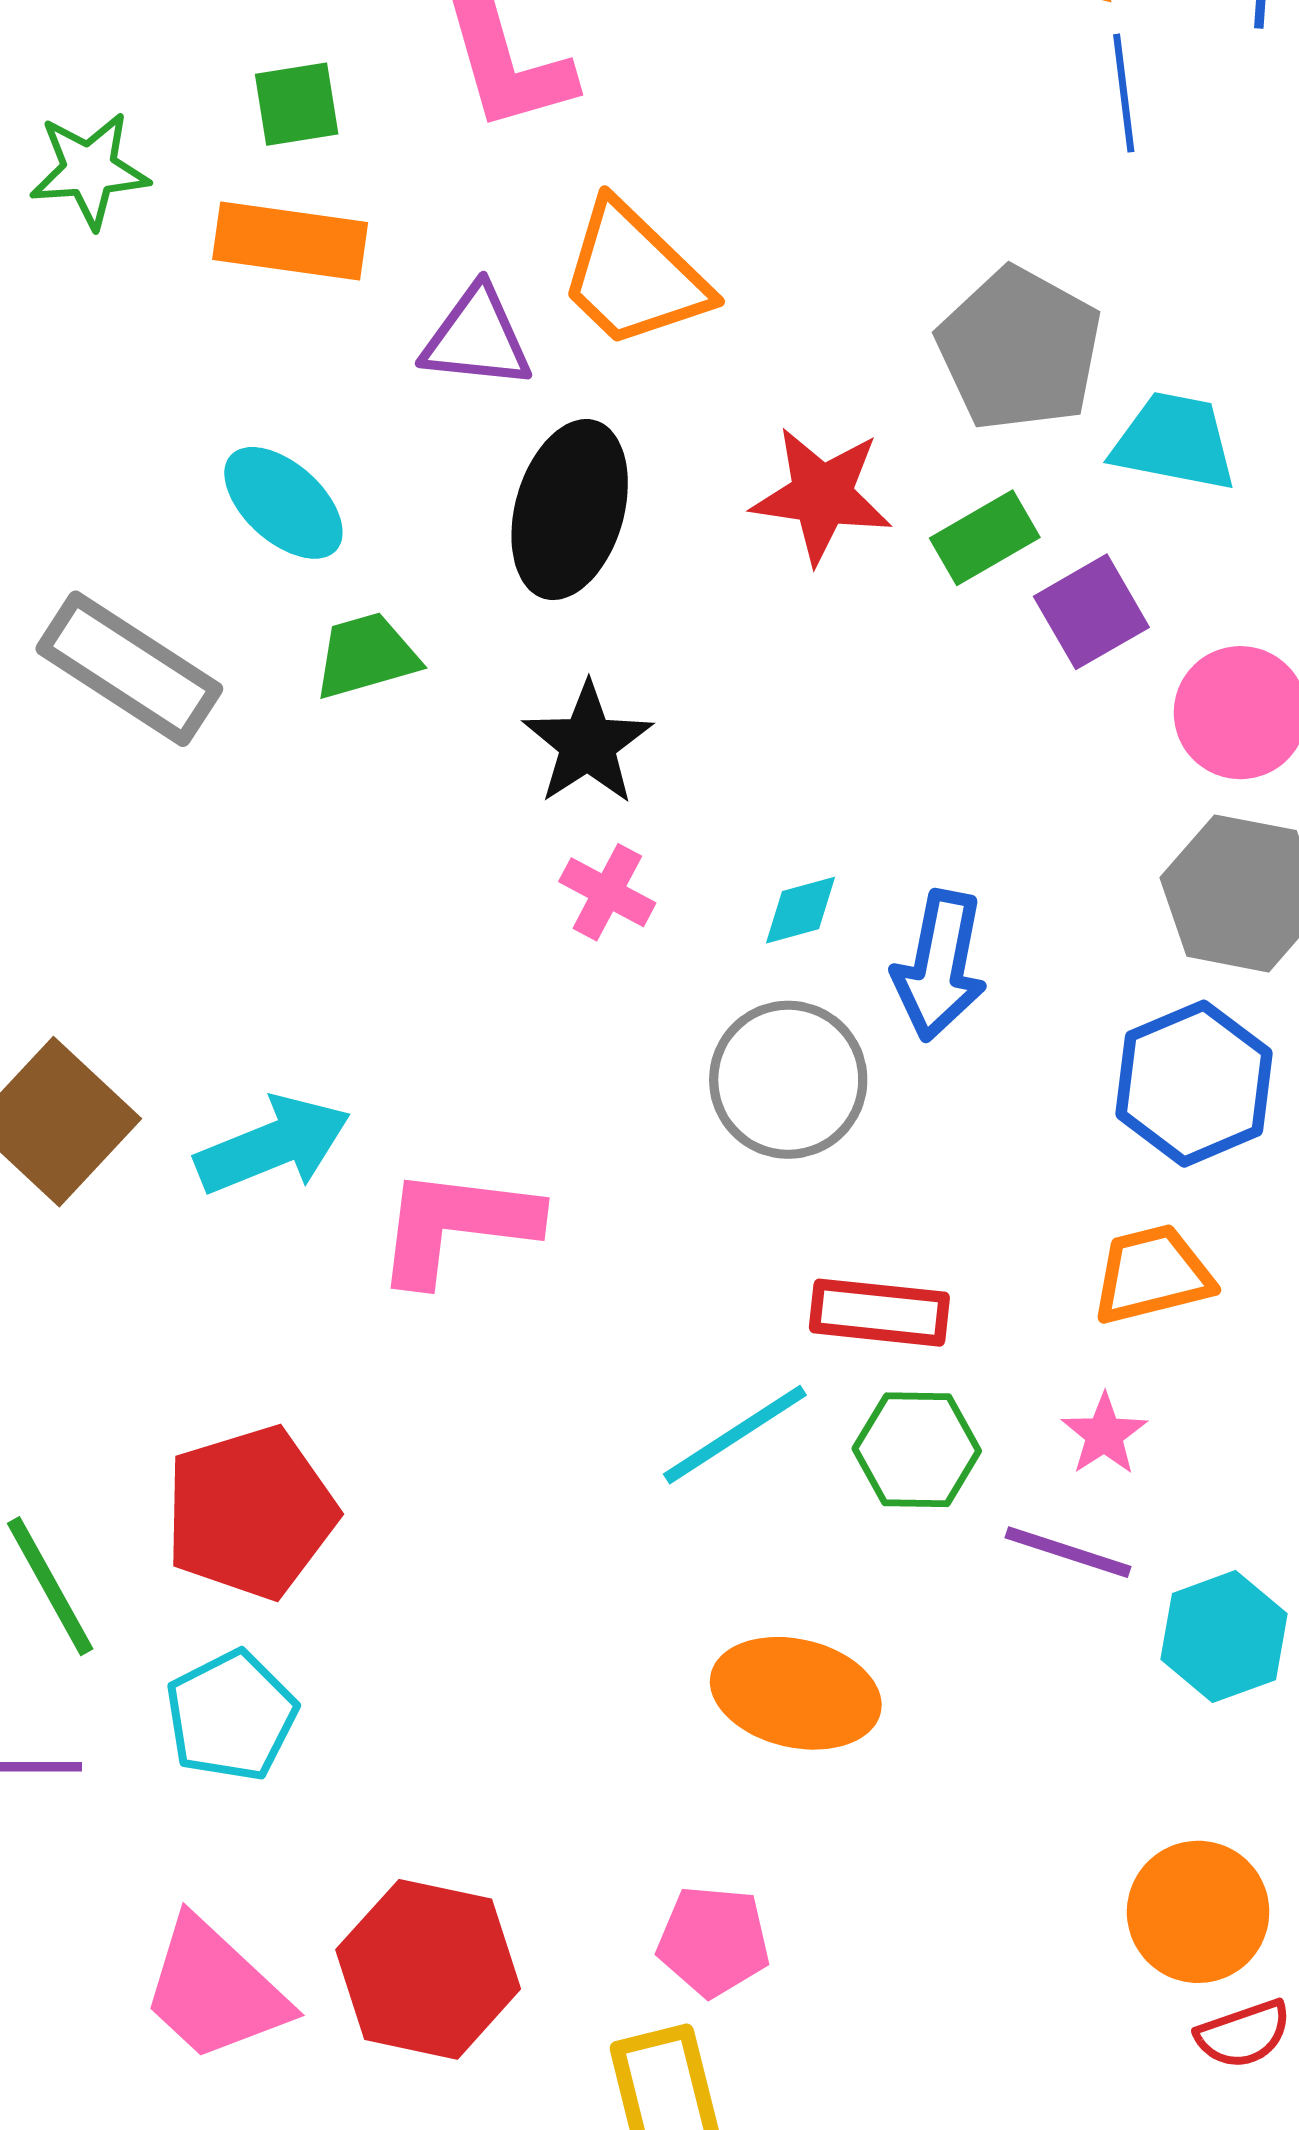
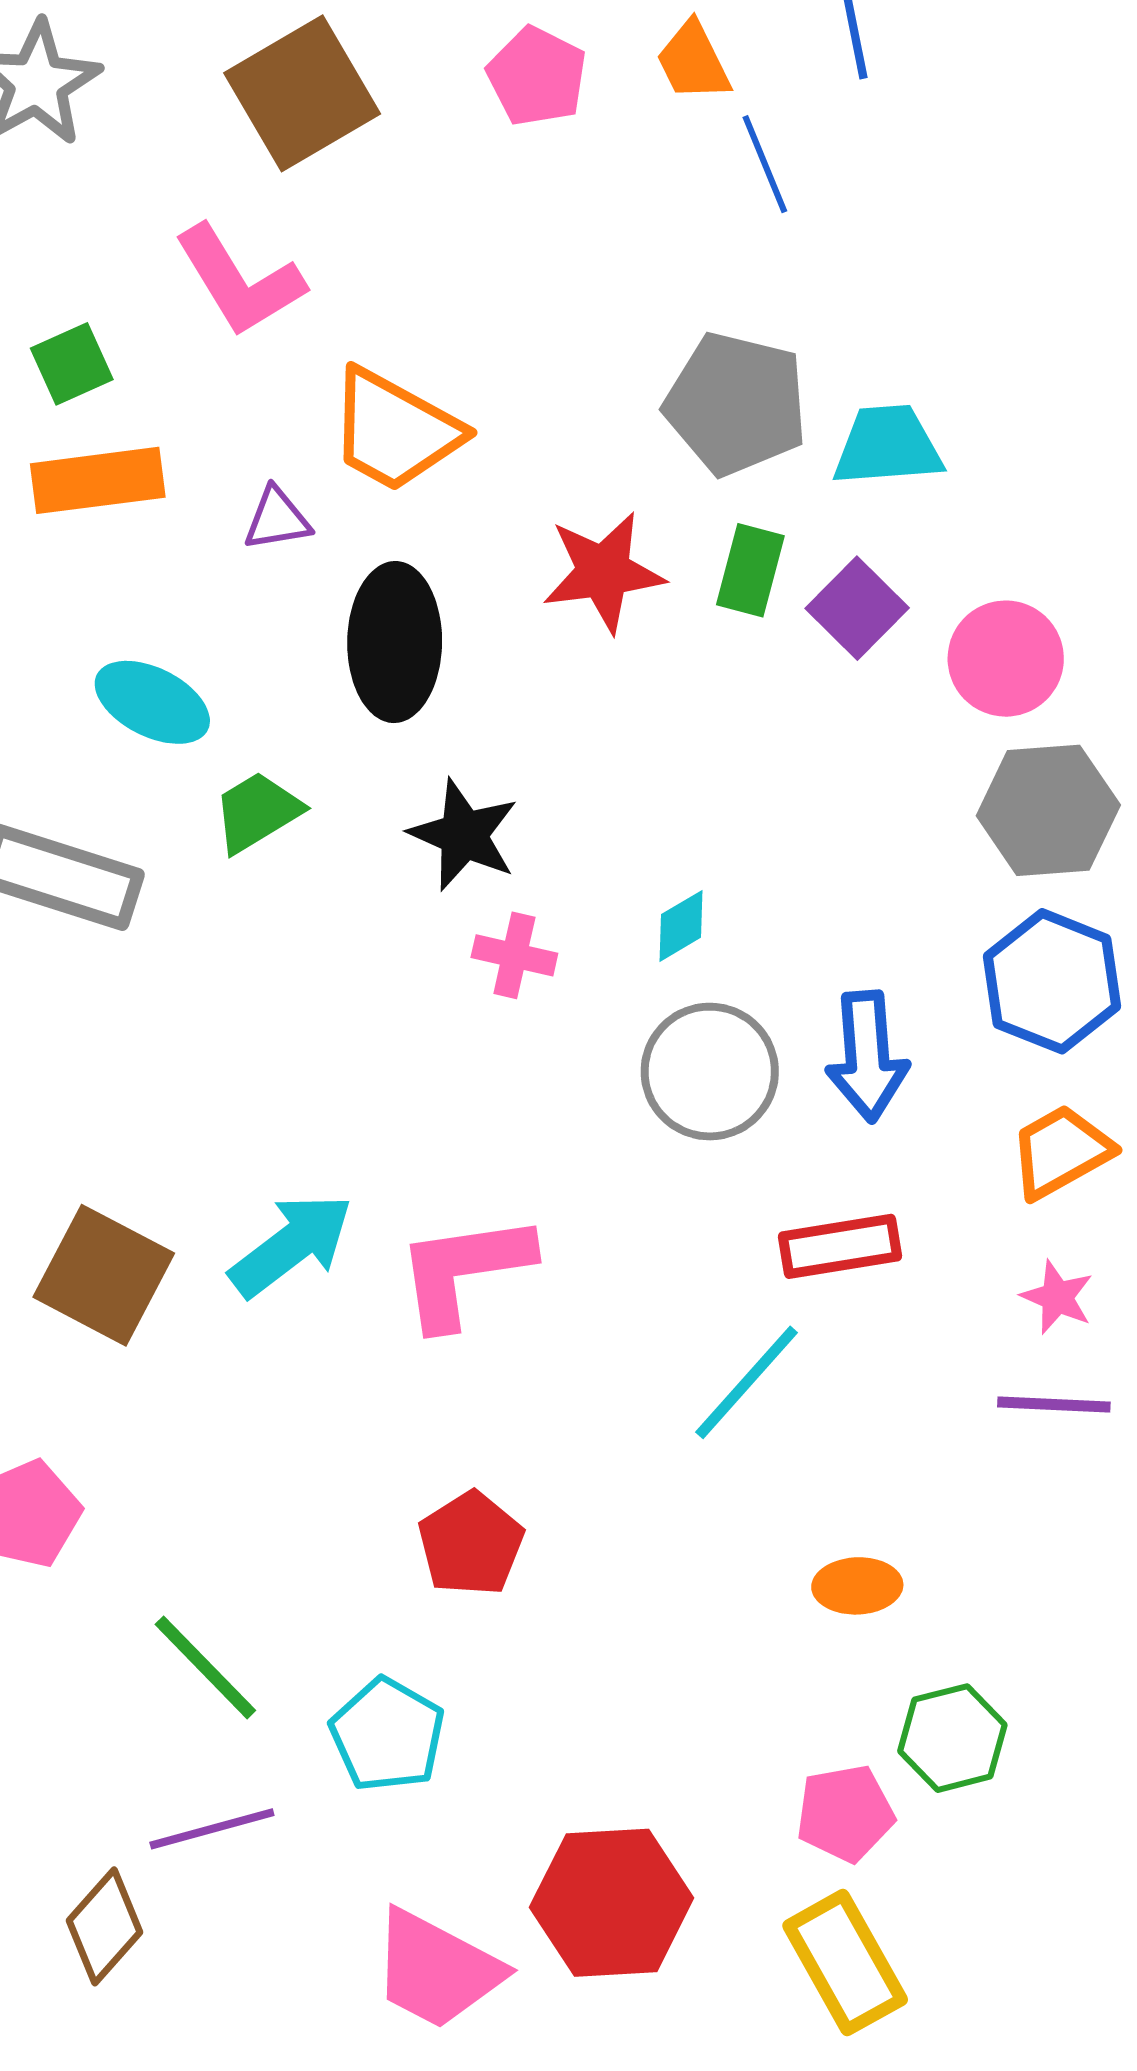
purple triangle: (477, 338) -> (277, 519), size x0.7
green rectangle: (985, 538) -> (750, 570), turned -30
blue arrow: (940, 966) -> (867, 1056), moved
green hexagon: (917, 1450) -> (952, 1738), moved
red pentagon: (250, 1512) -> (471, 1544), moved, size x0.7
orange ellipse: (796, 1693) -> (857, 1586), size x0.6

